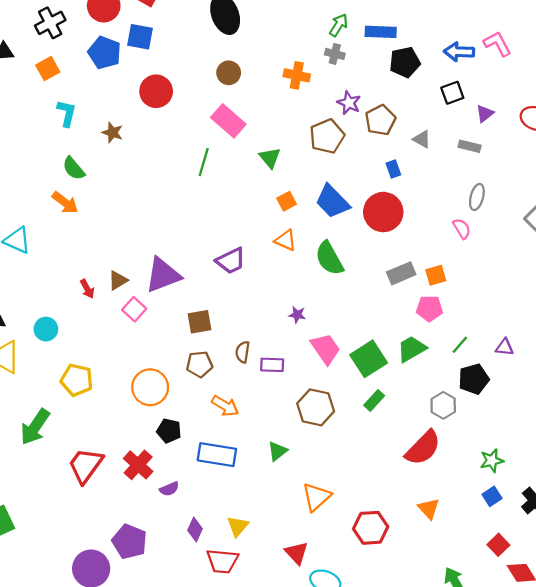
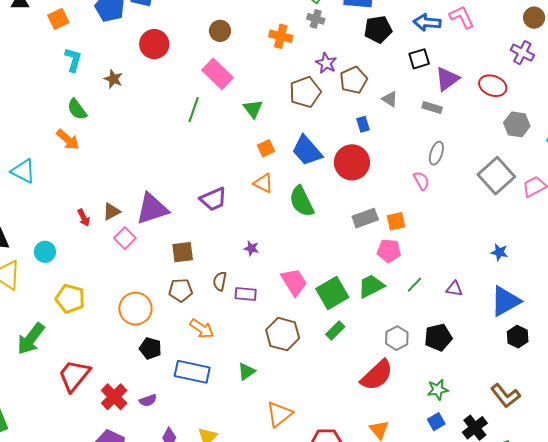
purple triangle: (485, 114) -> (447, 79), size x1.5
purple star: (297, 315) -> (251, 248), moved
black pentagon: (474, 379) -> (438, 337), moved
red cross: (138, 465) -> (114, 397), moved

